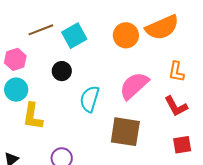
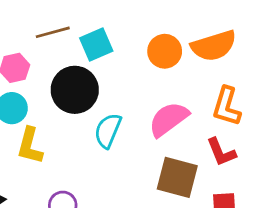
black circle: (62, 71) -> (75, 90), size x1.8
orange L-shape: (176, 72) -> (227, 106), size x1.4
brown square: (125, 132) -> (177, 177), moved

